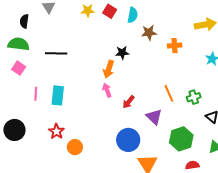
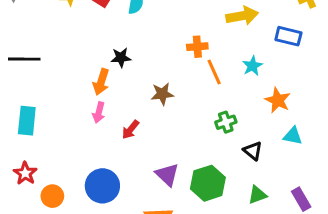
brown star: (149, 33) -> (162, 94), moved
pink arrow: (107, 90) -> (99, 113), turned -144
orange line: (169, 93) -> (214, 72), moved
purple triangle: (154, 117) -> (167, 175), moved
blue circle: (128, 140) -> (102, 186), moved

